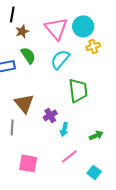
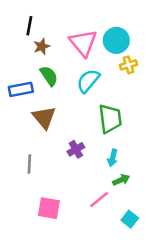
brown triangle: (24, 103) -> (44, 117), moved
cyan arrow: (64, 129) -> (113, 158), moved
green arrow: (96, 135) -> (121, 180), moved

